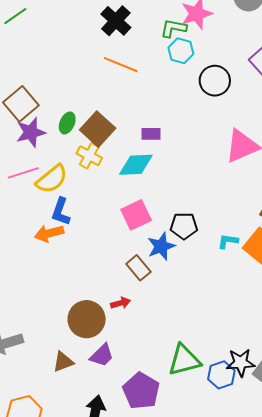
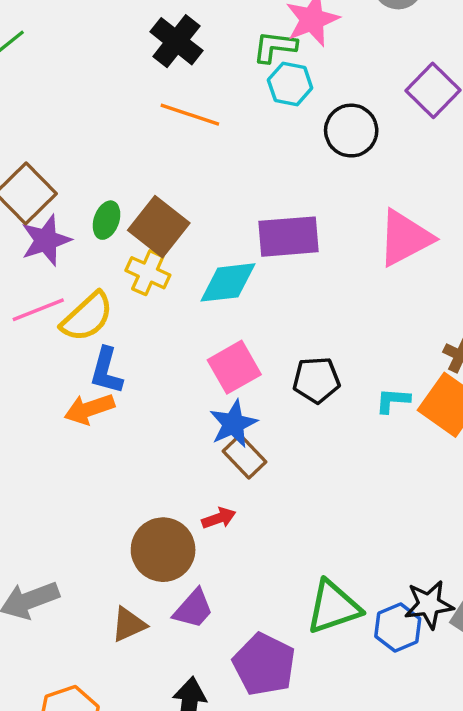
purple rectangle: (151, 134) -> (288, 237), moved, size x1.8
blue star: (161, 246) -> (233, 424), moved

